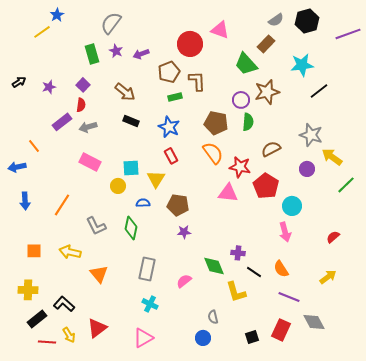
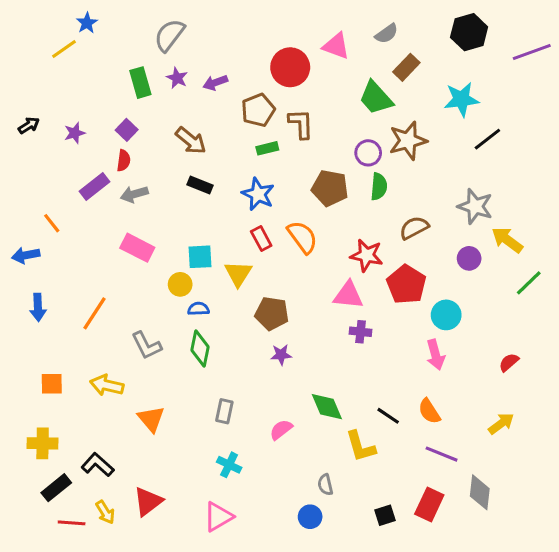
gray semicircle: (276, 20) -> (387, 34), moved
orange semicircle: (213, 153) -> (302, 237), moved
blue semicircle: (143, 203) -> (198, 309), moved
purple cross: (238, 253) -> (361, 332), moved
gray rectangle: (147, 269) -> (224, 411), size x0.7
gray diamond: (314, 322) -> (480, 492), turned 35

